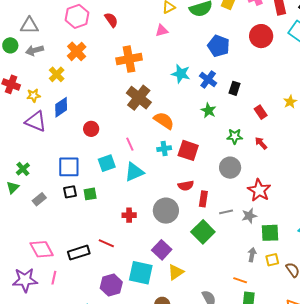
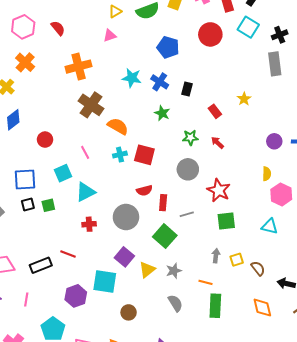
cyan triangle: (134, 172) -> (86, 192), moved
gray star: (249, 216) -> (174, 271), moved
green square: (270, 233) -> (226, 221), moved
yellow triangle: (176, 272) -> (147, 270), moved
pink line: (54, 278) -> (26, 299), moved

